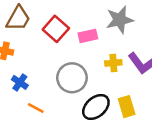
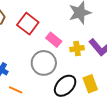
pink rectangle: (88, 36) -> (54, 40), moved, turned 56

